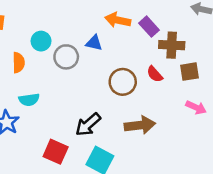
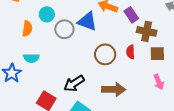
blue triangle: (94, 43) -> (87, 21), size x1.5
red semicircle: (155, 74) -> (130, 52), turned 32
pink arrow: (196, 107) -> (159, 82), turned 35

